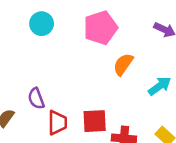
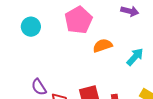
orange semicircle: (123, 64) -> (103, 46), turned 48

